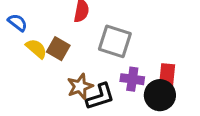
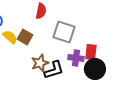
red rectangle: (167, 75) -> (91, 52), moved

